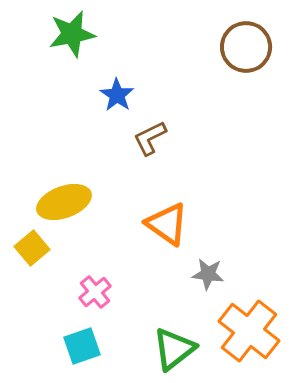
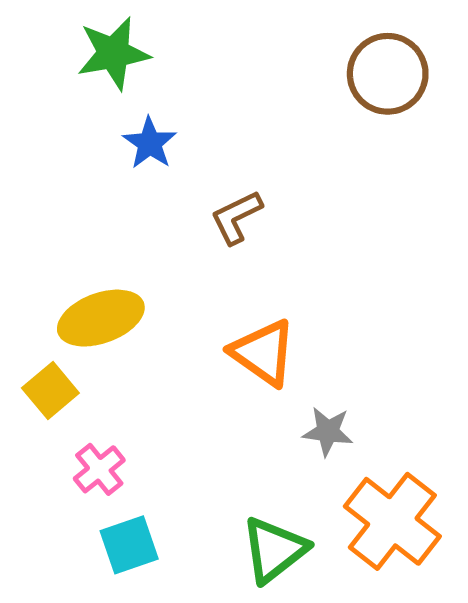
blue star: (117, 95) -> (150, 143), moved
pink cross: (95, 292) -> (99, 469), moved

